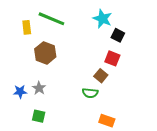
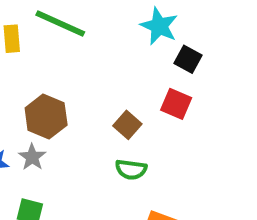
brown hexagon: (45, 53) -> (46, 117), moved
brown square: (101, 76) -> (127, 125), moved

